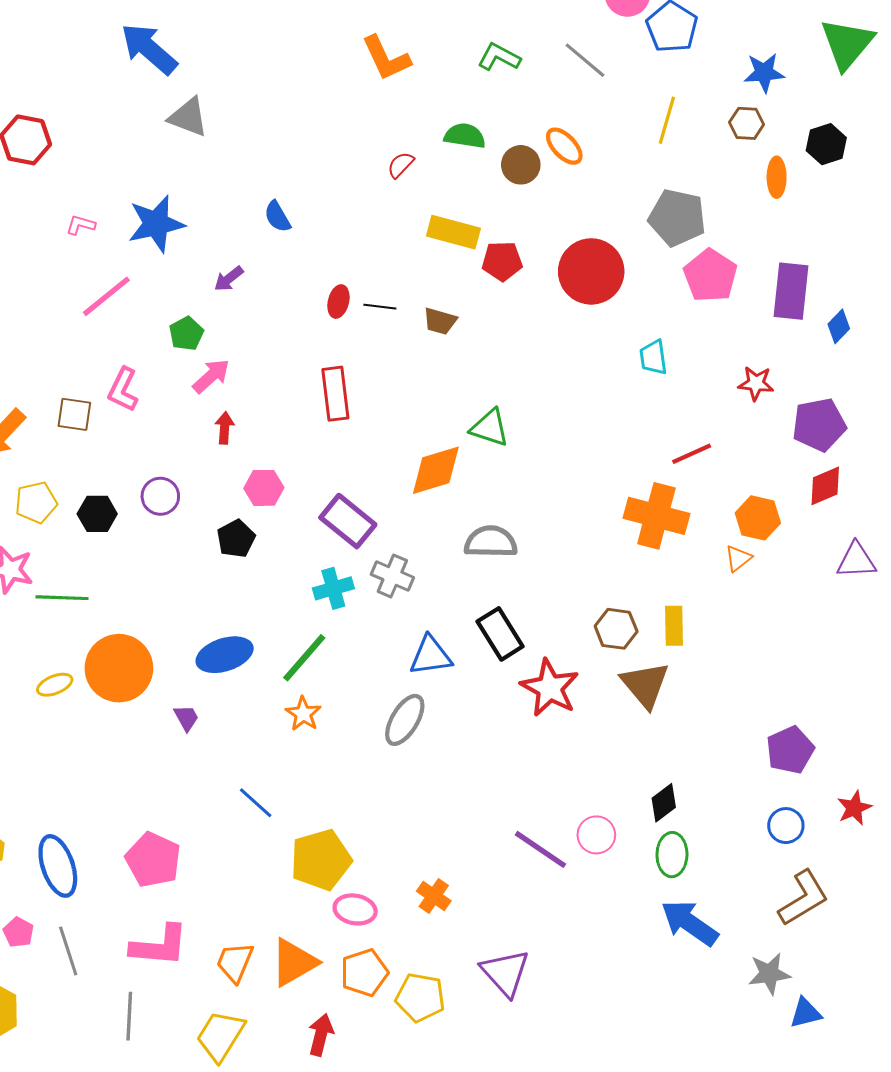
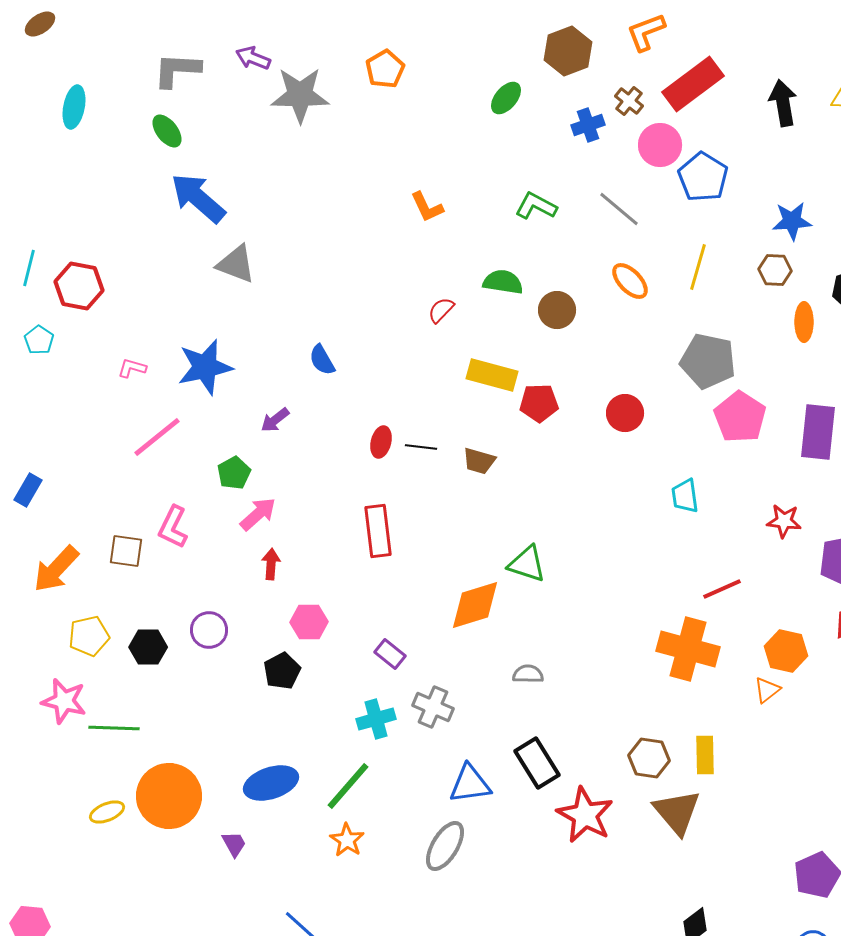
orange L-shape: (386, 58) -> (427, 207), size x0.7
orange ellipse: (564, 146) -> (630, 281), moved
red circle: (591, 271) -> (625, 413), size x0.6
purple rectangle: (348, 521) -> (390, 654), size x0.6
gray semicircle: (491, 542) -> (528, 674), size x0.6

